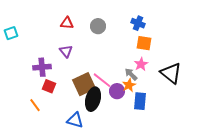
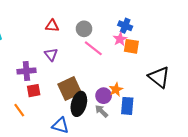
pink star: (141, 64) -> (120, 39), moved
gray arrow: (131, 74) -> (101, 111), moved
pink line: (102, 80) -> (93, 48), moved
red square: (49, 86) -> (34, 91), turned -32

